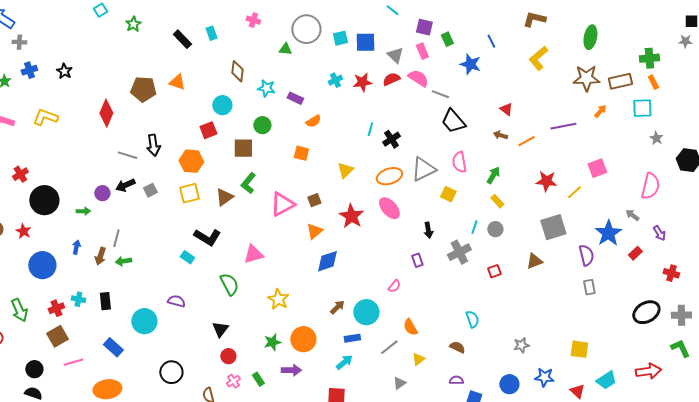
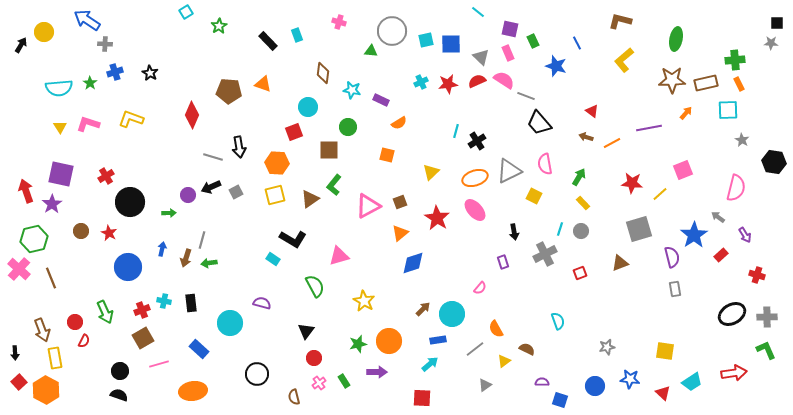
brown semicircle: (457, 347) -> (527, 349), moved

